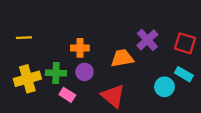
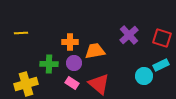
orange trapezoid: (122, 58) -> (95, 51), moved
cyan rectangle: (184, 74) -> (161, 65), turned -56
yellow cross: (27, 79) -> (26, 84), moved
pink rectangle: (67, 95) -> (72, 83), moved

